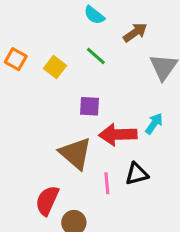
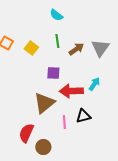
brown arrow: (135, 32) -> (76, 49), moved
green line: (96, 56) -> (57, 41), turned 40
brown triangle: (75, 153) -> (44, 103), turned 40

